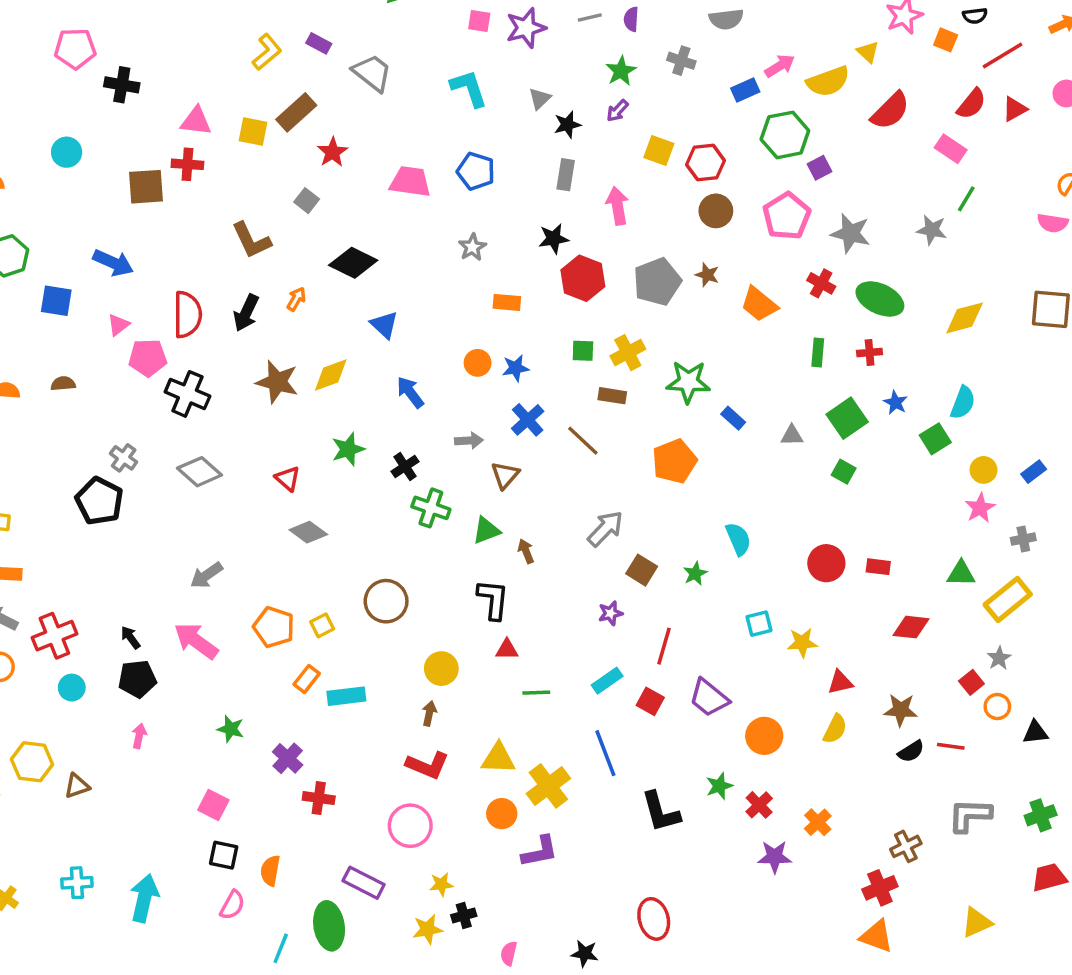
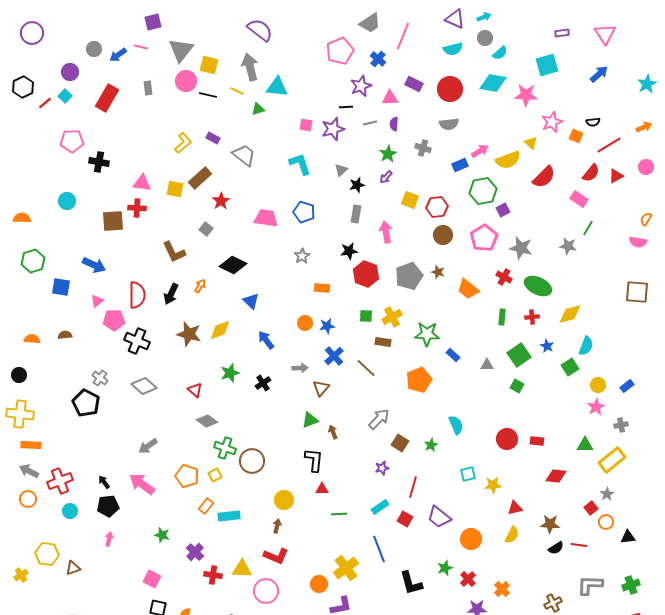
yellow diamond: (965, 318) -> (570, 314), moved
green cross: (431, 508) -> (225, 448), moved
yellow triangle: (498, 758) -> (242, 569), moved

